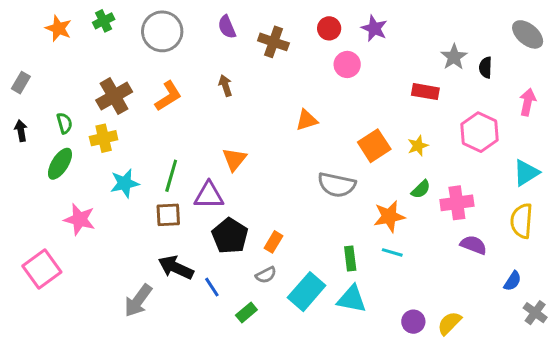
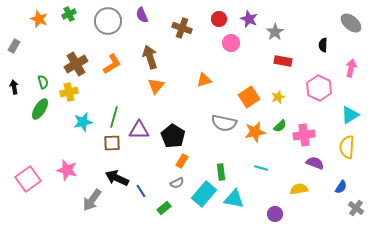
purple semicircle: (227, 27) -> (142, 15), moved
gray star: (454, 57) -> (275, 32), moved
gray rectangle: (21, 83) -> (14, 46), moved
brown arrow: (225, 86) -> (150, 57), size x1.6
orange triangle: (234, 159) -> (156, 86), moved
orange star: (389, 216) -> (255, 132), moved
pink star: (80, 219) -> (67, 170), moved
black pentagon: (230, 236) -> (173, 136), moved
green rectangle: (350, 258) -> (221, 172), moved
yellow semicircle: (449, 323) -> (299, 189), moved, turned 36

